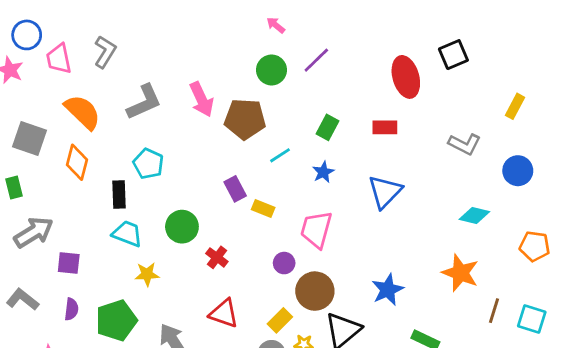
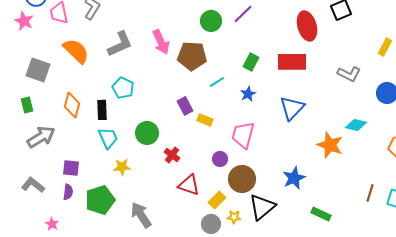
red rectangle: (385, 127) -> (292, 62), size x1.6
orange diamond: (77, 162) -> (72, 105), moved
cyan trapezoid: (127, 234) -> (108, 138), turned 45
purple square: (69, 263) -> (71, 168), moved
orange star: (460, 273) -> (330, 145), moved
red triangle: (224, 313) -> (189, 185), moved

